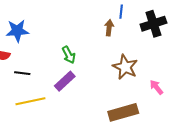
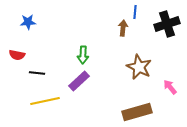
blue star: (17, 31) -> (28, 22), moved, size x0.7
green arrow: (69, 55) -> (83, 55), turned 30

